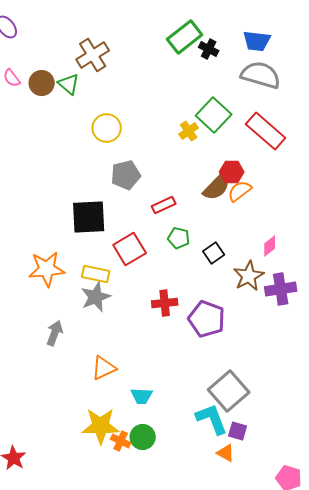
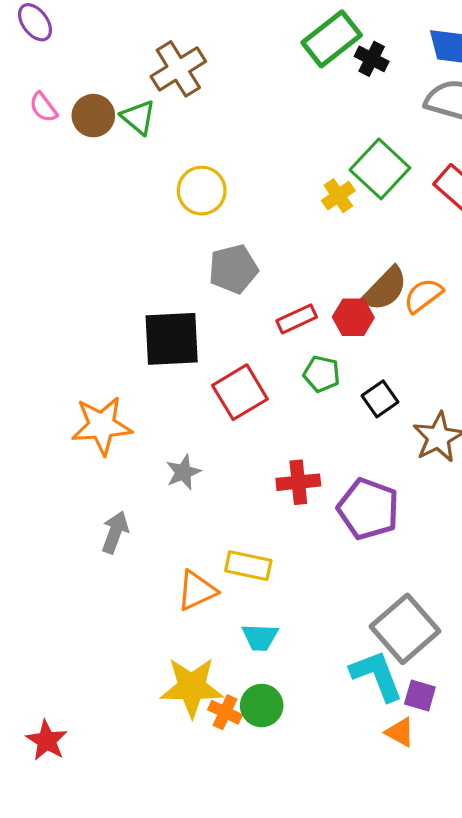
red hexagon: (232, 172) -> (353, 317), moved
yellow rectangle: (96, 274) -> (248, 566), moved
gray star: (96, 297) -> (183, 472), size x0.7

